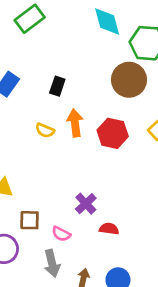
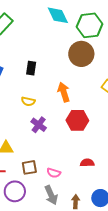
orange arrow: (75, 123) -> (64, 92), moved
red hexagon: (113, 133) -> (77, 120), moved
purple cross: (86, 204) -> (39, 125), moved

